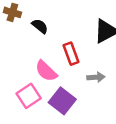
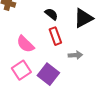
black semicircle: (40, 26) -> (51, 14), moved
pink semicircle: (46, 71) -> (25, 44), moved

